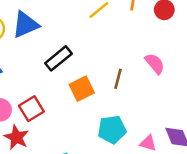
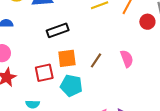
red square: (31, 109) -> (44, 73), moved
cyan pentagon: (112, 129) -> (71, 86), moved

